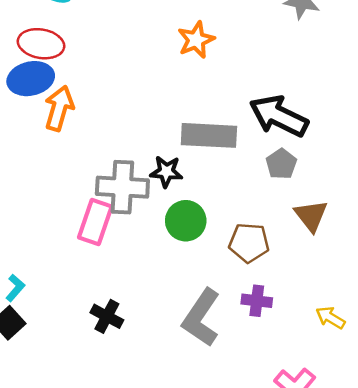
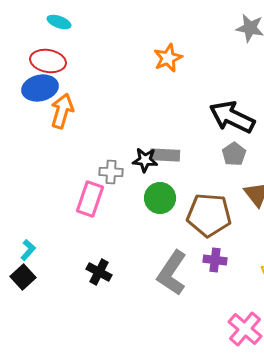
gray rectangle: (209, 135) -> (165, 155), moved, size x0.7
gray cross: (122, 187) -> (111, 172), size x0.6
brown pentagon: (249, 243) -> (209, 215), size x1.4

